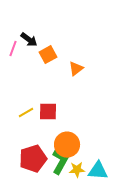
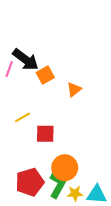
black arrow: (29, 40) -> (26, 60), size x1.5
yellow line: (26, 113) -> (23, 117), moved

